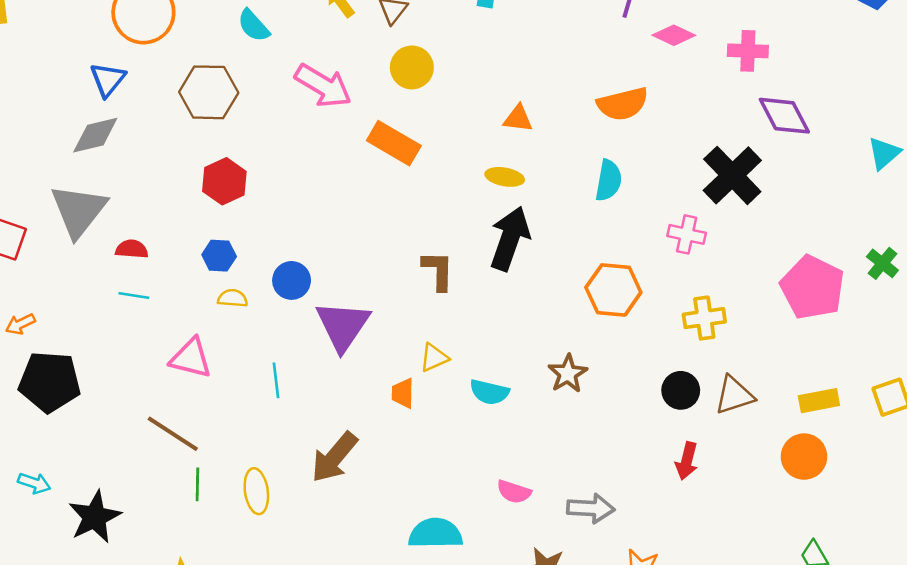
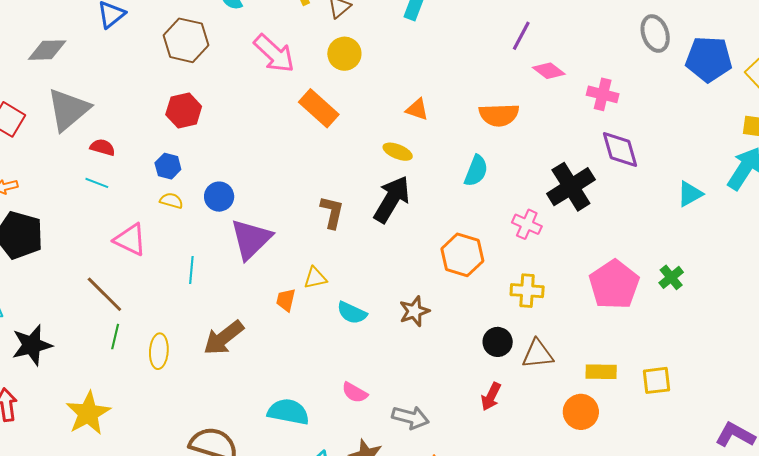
gray diamond: (95, 135) -> (47, 50), moved

